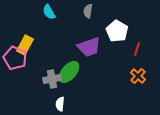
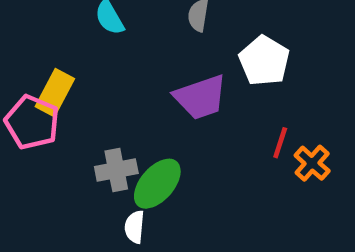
red line: (137, 49) -> (280, 143), moved
green ellipse: (69, 72) -> (157, 184), moved

